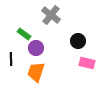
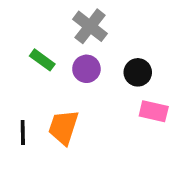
purple circle: (36, 48) -> (86, 69), moved
black line: (11, 59) -> (23, 132), moved

